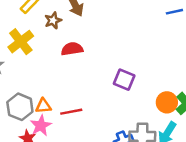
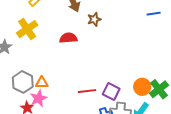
brown star: (53, 20) -> (94, 19), moved
purple square: (124, 80) -> (111, 91), moved
red line: (71, 112) -> (87, 91), moved

